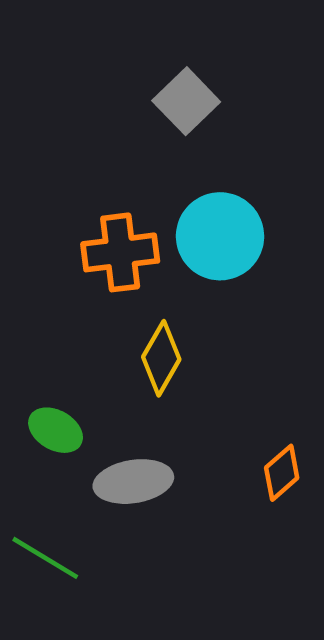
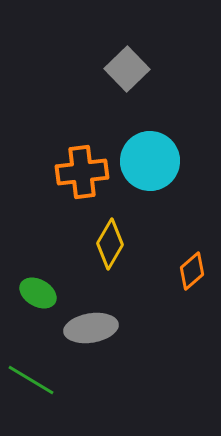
orange diamond: (282, 473) -> (192, 271), moved

